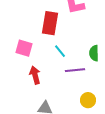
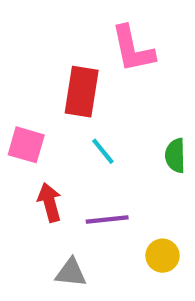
purple line: (75, 70) -> (107, 219), moved

